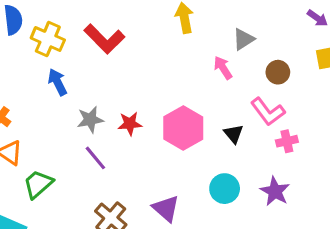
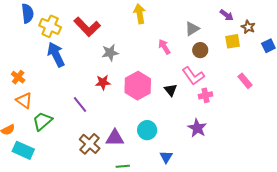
gray triangle: (243, 39) -> (192, 29), moved
blue arrow: (57, 82) -> (56, 55), size x1.4
gray star: (90, 120) -> (110, 53), moved
cyan circle: (225, 189) -> (147, 130), moved
purple triangle: (166, 209) -> (115, 138), moved, turned -42

